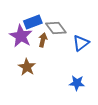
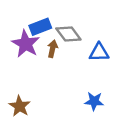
blue triangle: (81, 43) -> (99, 52), turned 36
brown star: (27, 67) -> (20, 106), moved

